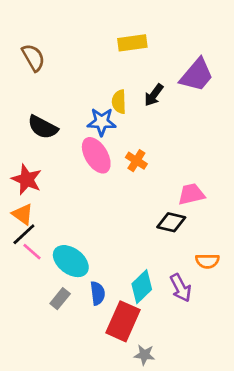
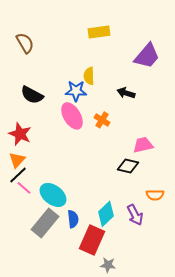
black arrow: (154, 95) -> (126, 93), moved, turned 72
orange triangle: (23, 214) -> (17, 160), turned 36
gray rectangle: (60, 299) -> (45, 223), size x1.8

